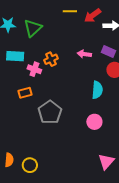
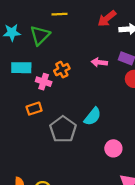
yellow line: (70, 11) -> (60, 14), moved
cyan semicircle: (97, 90) -> (93, 116), moved, turned 36
pink circle: (94, 122) -> (113, 148), moved

